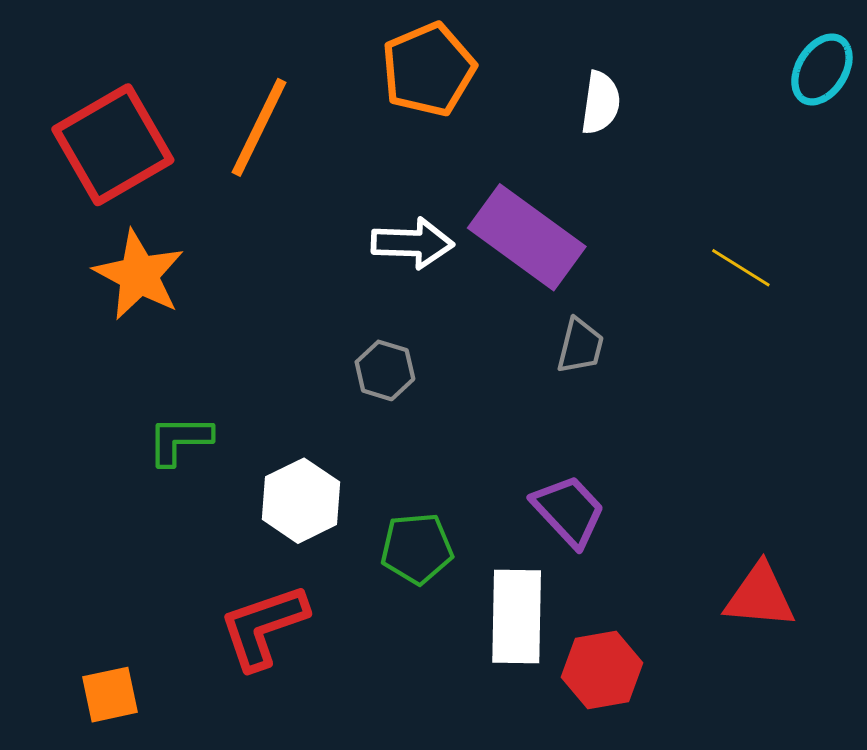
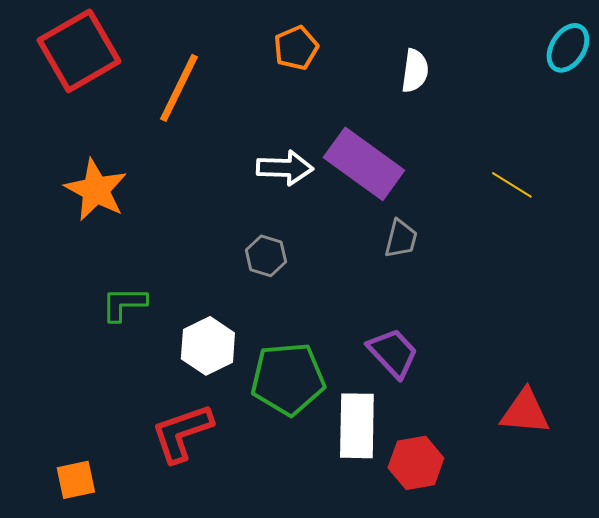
orange pentagon: (428, 69) -> (296, 48), size x0.7
red square: (113, 145) -> (79, 51), moved
green pentagon: (417, 548) -> (288, 379), size x1.5

